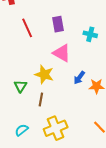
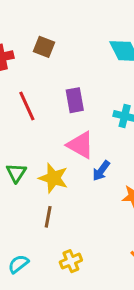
blue arrow: (79, 78) -> (101, 171), moved
green triangle: (20, 86) -> (16, 173), moved
yellow cross: (56, 128) -> (71, 261), size x0.6

